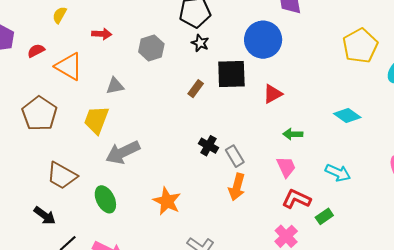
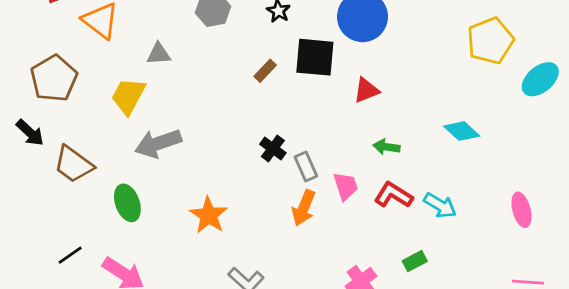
pink trapezoid: (286, 167) -> (346, 186), moved
red L-shape: (296, 199) -> (393, 195), moved
black arrow: (45, 216) -> (30, 133), moved

